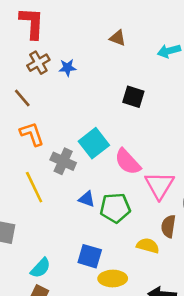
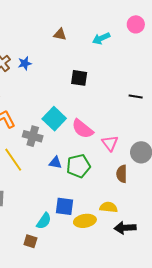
pink triangle: (159, 185) -> (110, 143), size x0.7
yellow semicircle: (148, 246) -> (109, 207), moved
cyan semicircle: (40, 268) -> (44, 221), moved

